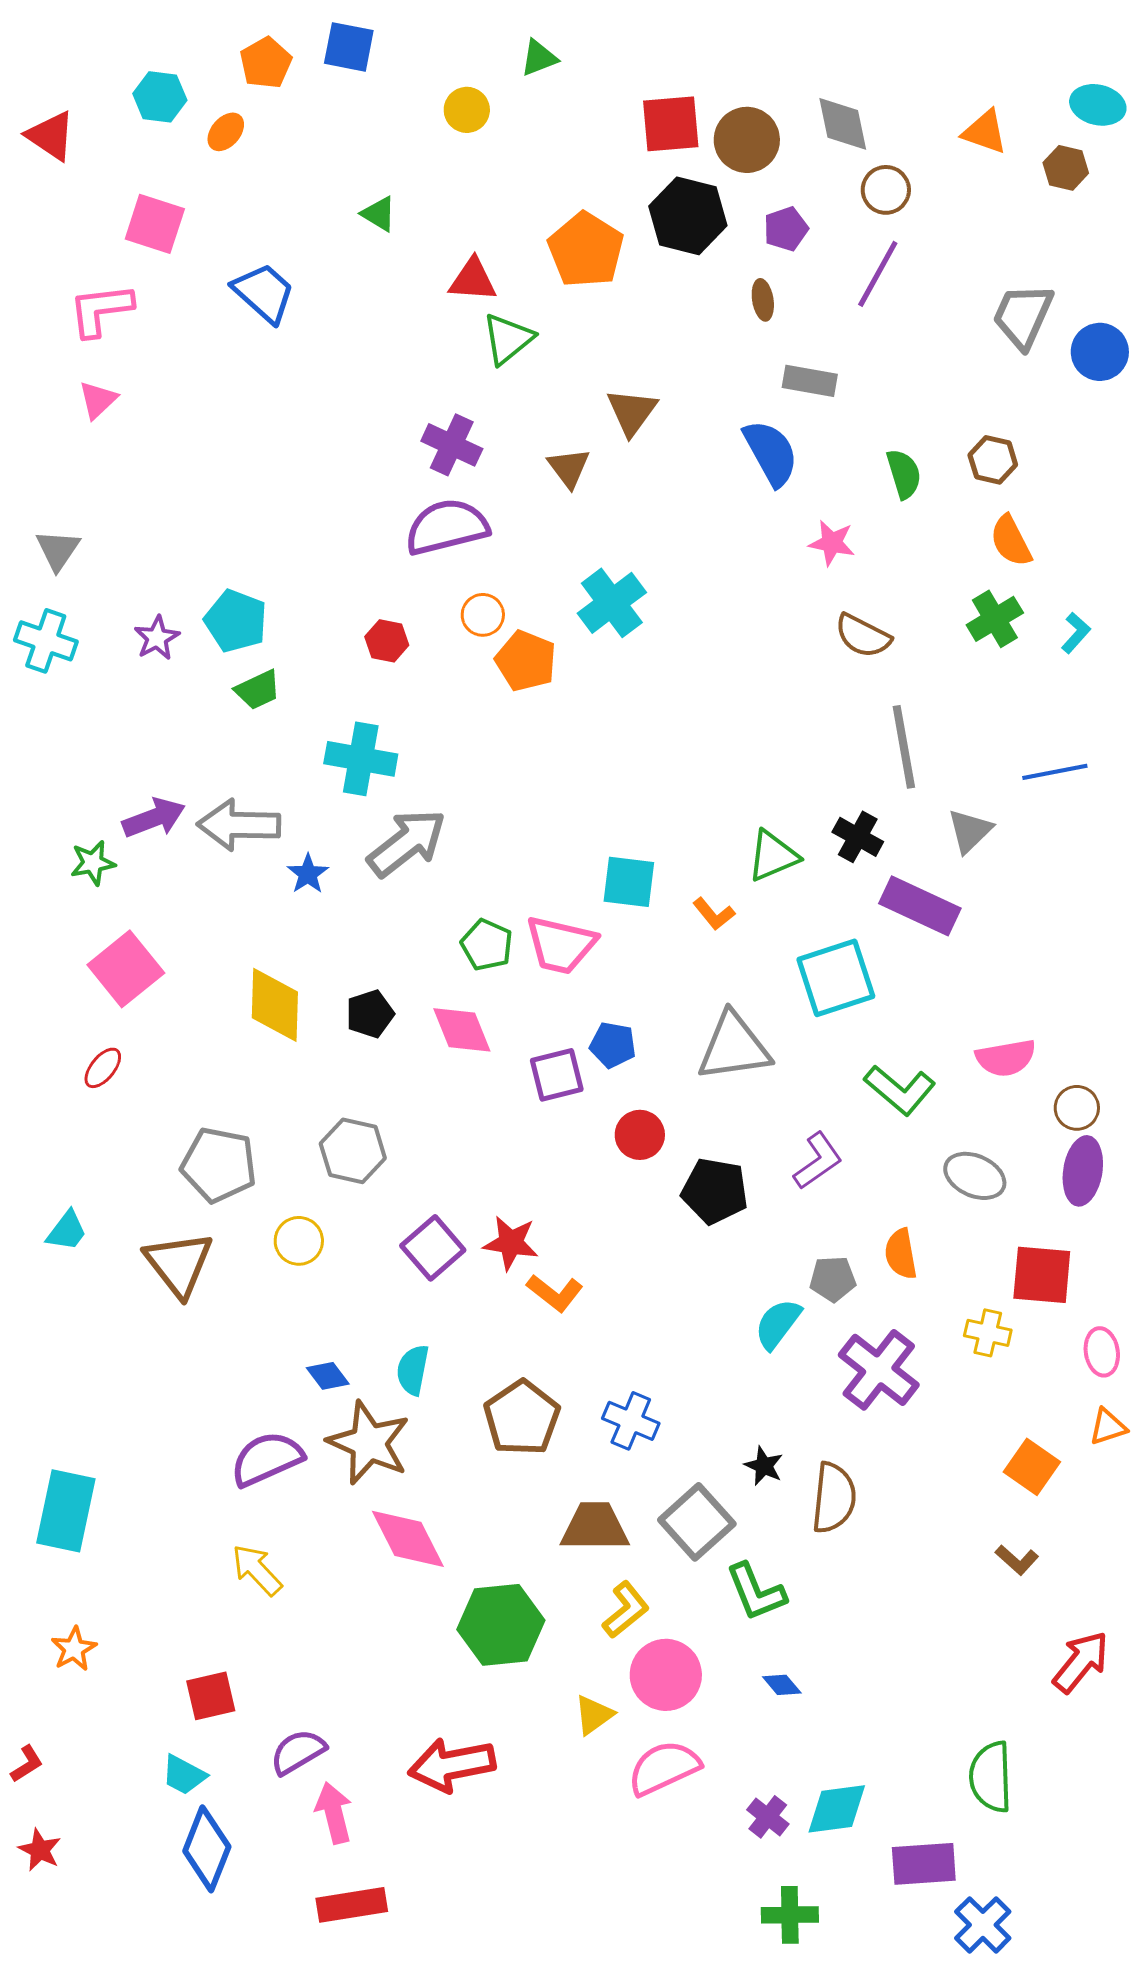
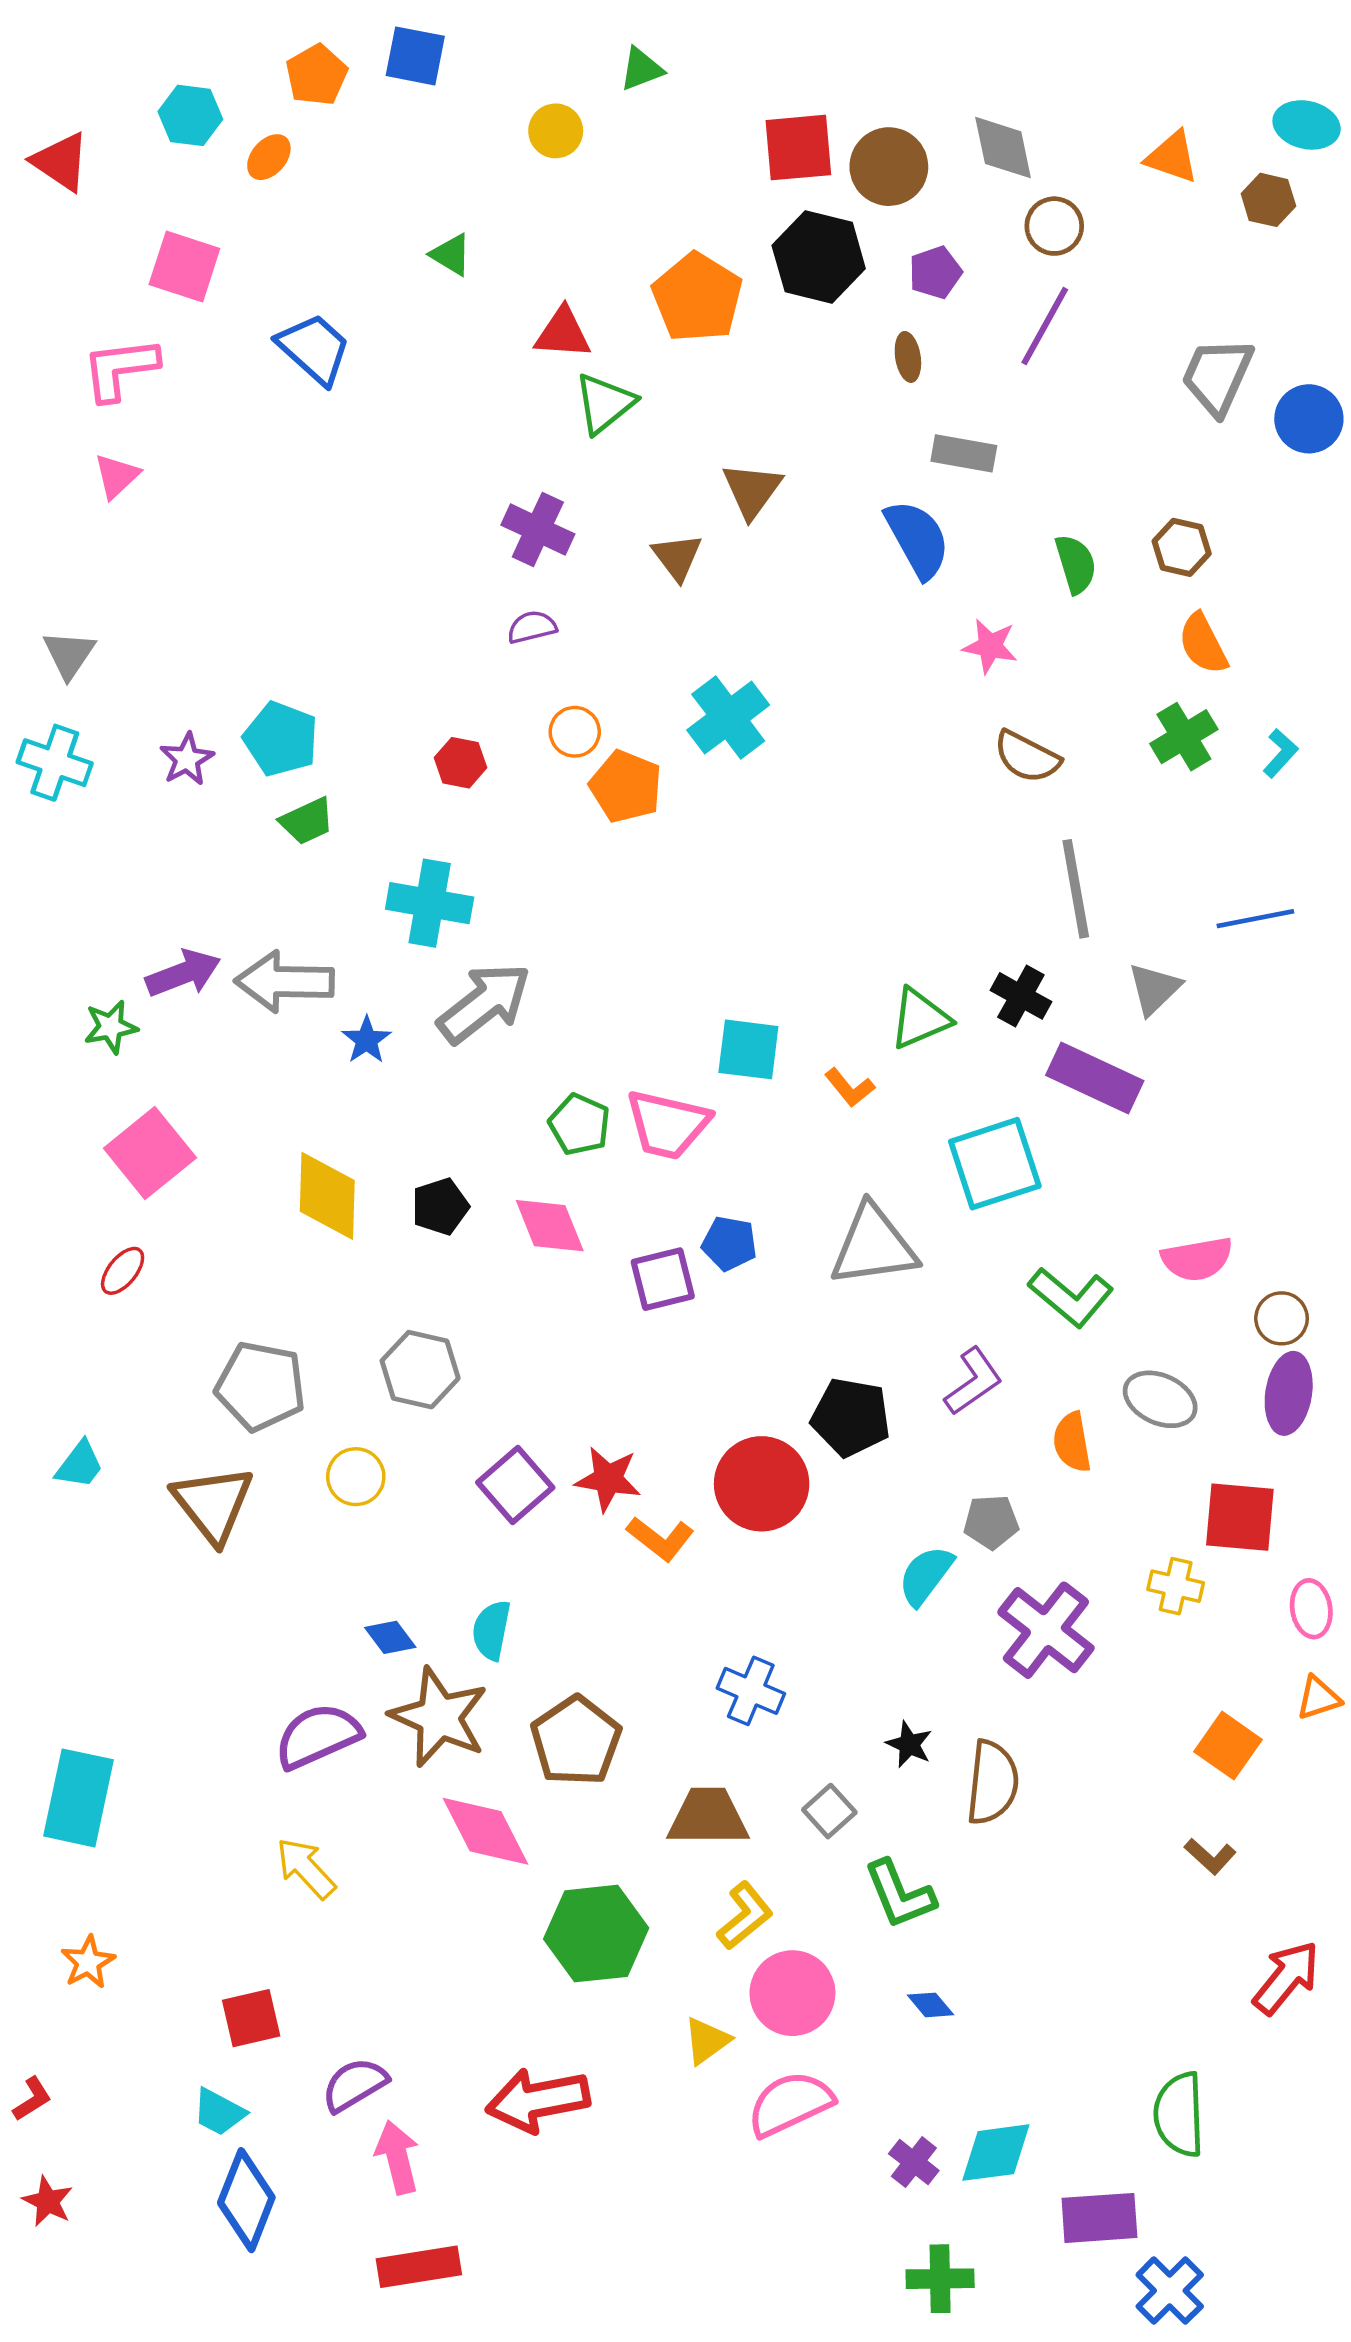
purple semicircle: (447, 527) -> (532, 627), size x0.5
red circle: (640, 1135) -> (762, 1484), moved, size x1.6
orange semicircle: (901, 1254) -> (1072, 1442), moved
brown pentagon: (522, 1418) -> (576, 1741), moved
gray square: (697, 1522) -> (829, 1811), size x0.6

